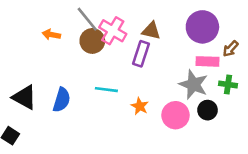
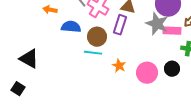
brown circle: (92, 41) -> (97, 37), moved
gray star: (193, 84) -> (157, 24), moved
blue semicircle: (62, 100) -> (71, 27), moved, turned -102

